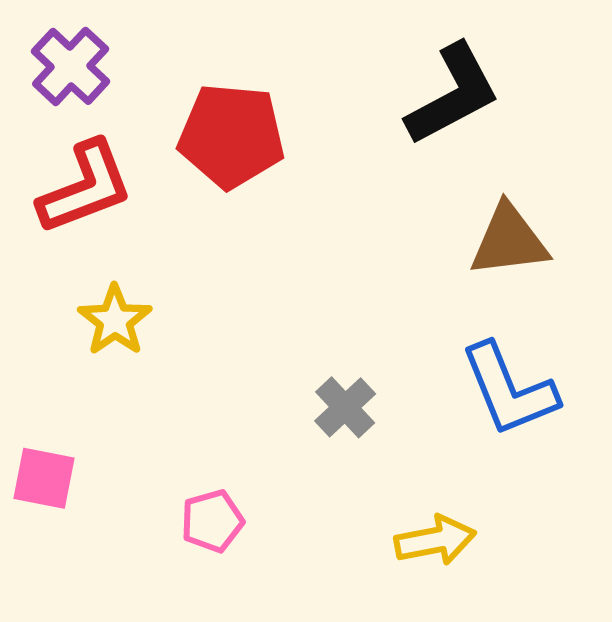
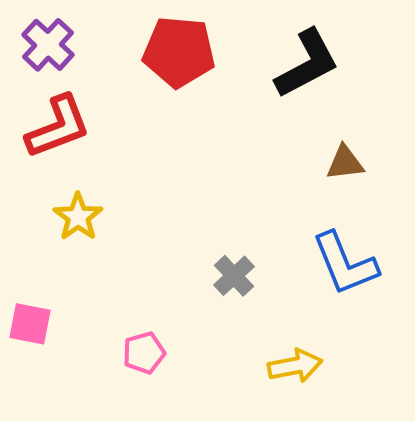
red pentagon: (231, 136) -> (179, 52), moved
brown triangle: (509, 241) -> (345, 163), size x0.7

